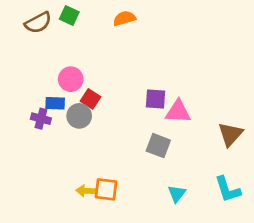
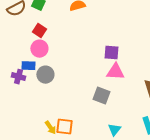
red square: (90, 99) -> (39, 31), moved
purple square: (155, 99) -> (111, 53), moved
yellow arrow: (86, 191) -> (50, 128), turned -128

